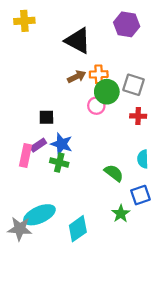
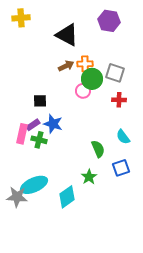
cyan semicircle: (143, 159) -> (123, 137), turned -35
green cross: (59, 163) -> (39, 140), moved
green semicircle: (114, 173) -> (98, 149), turned 30
green star: (121, 214) -> (89, 177), moved

